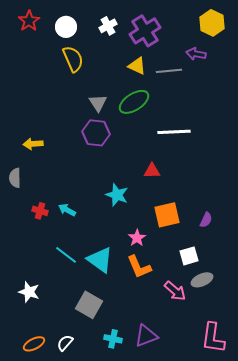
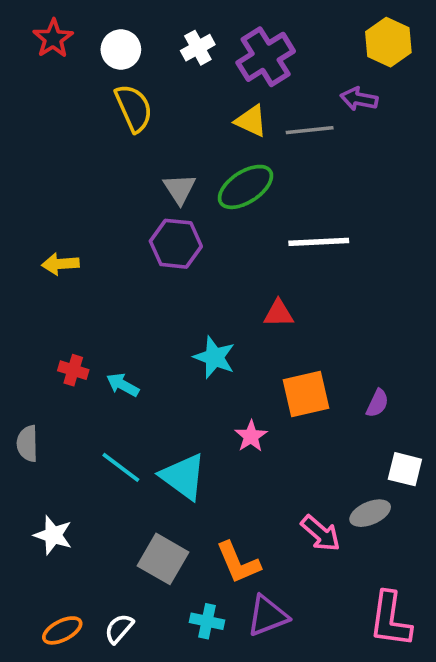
gray semicircle: (15, 178) -> (27, 443), moved
red cross: (40, 211) -> (73, 370), moved
white square: (189, 256) -> (405, 469), moved, turned 30
orange L-shape: (139, 267) -> (238, 563), moved

